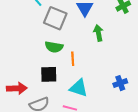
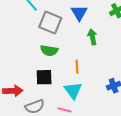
orange line: (73, 59) -> (77, 67), moved
cyan triangle: (79, 88) -> (73, 91), turned 36

